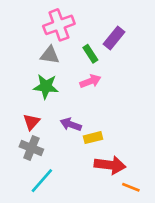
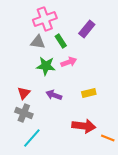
green rectangle: (90, 54) -> (61, 41), moved
green star: (46, 86) -> (46, 66), moved
yellow rectangle: (93, 138) -> (89, 93), moved
orange line: (131, 187) -> (108, 138), moved

